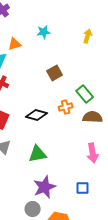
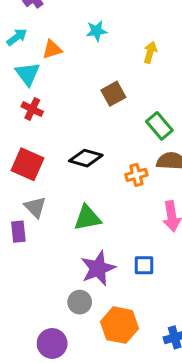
yellow arrow: (88, 36) -> (150, 52), moved
orange cross: (66, 107) -> (136, 175), moved
blue square: (83, 188) -> (144, 265), moved

